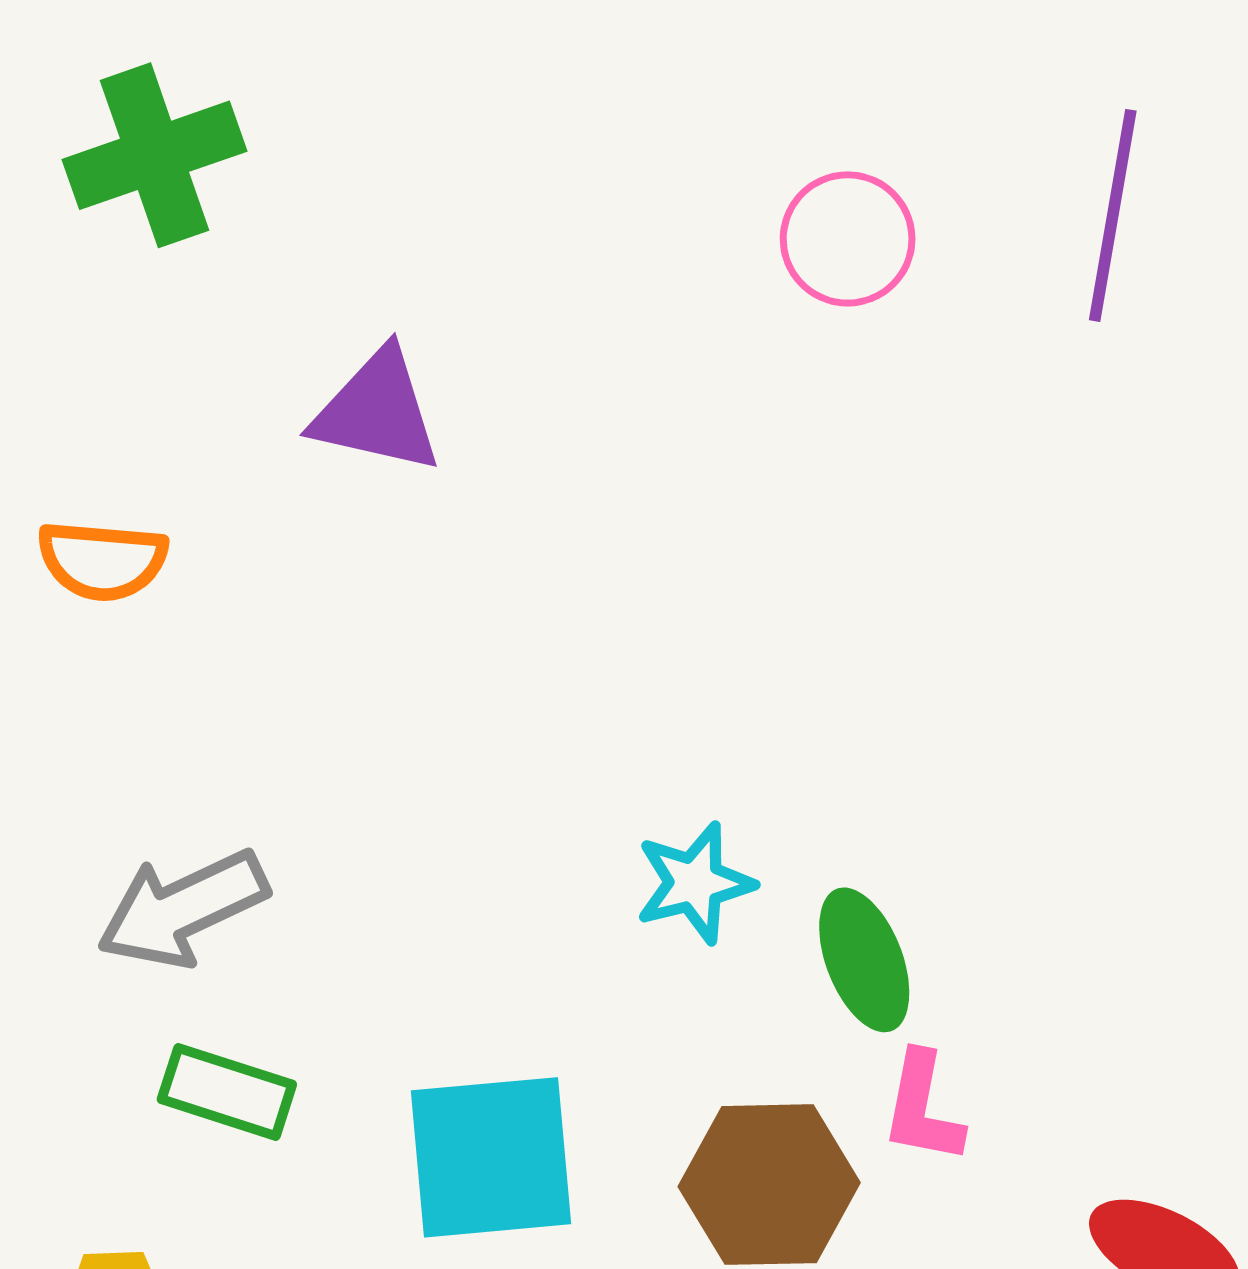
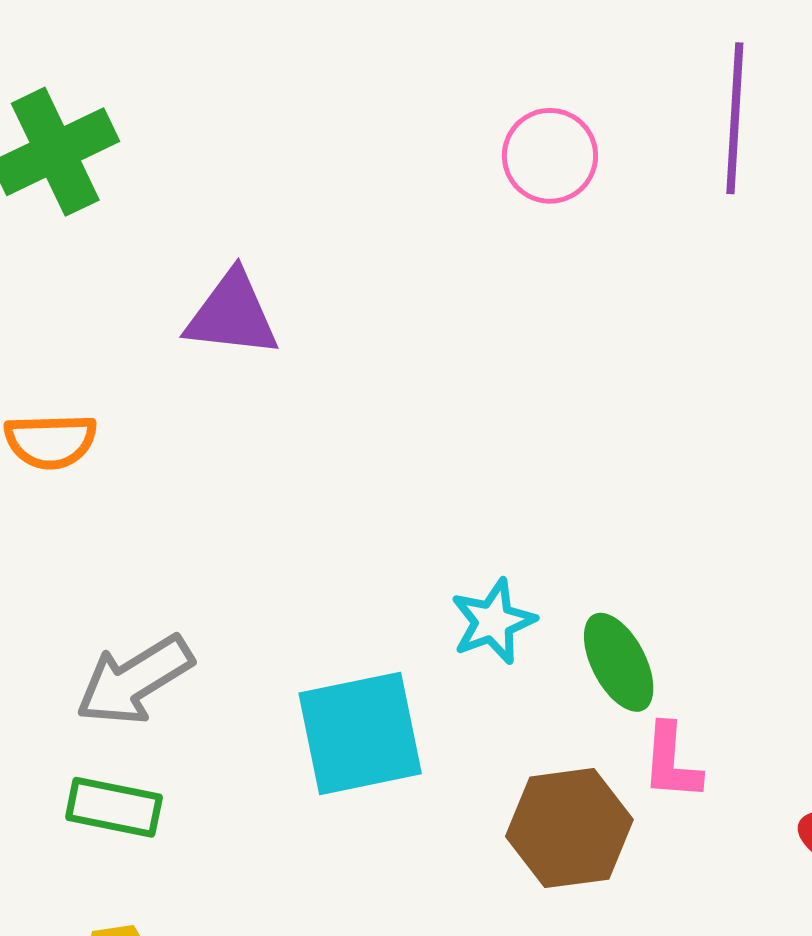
green rectangle: (227, 1092) -> (114, 807), moved
cyan square: (491, 1157) -> (360, 733), moved

